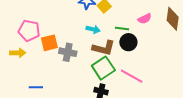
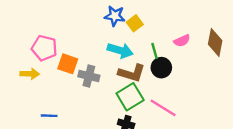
green line: (122, 28) -> (154, 51), turned 64
cyan arrow: (93, 29) -> (120, 50), size x1.5
orange square: (49, 43) -> (68, 64), turned 30

